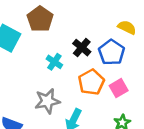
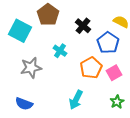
black cross: (82, 48) -> (83, 26), moved
gray star: (47, 101) -> (31, 68), moved

